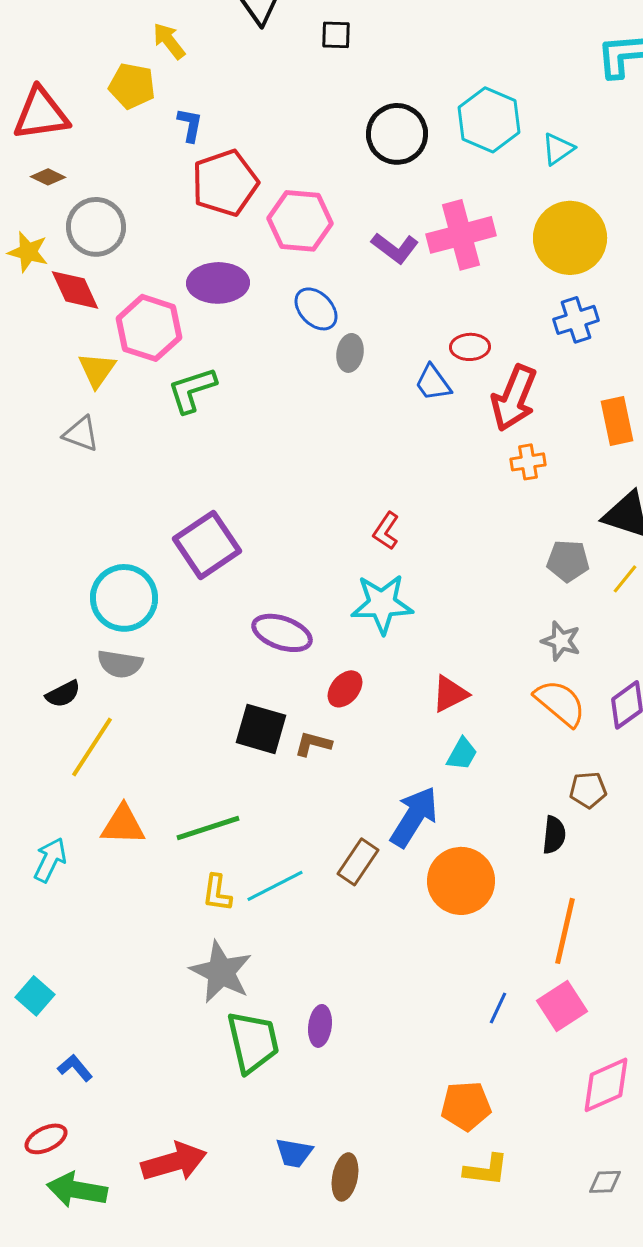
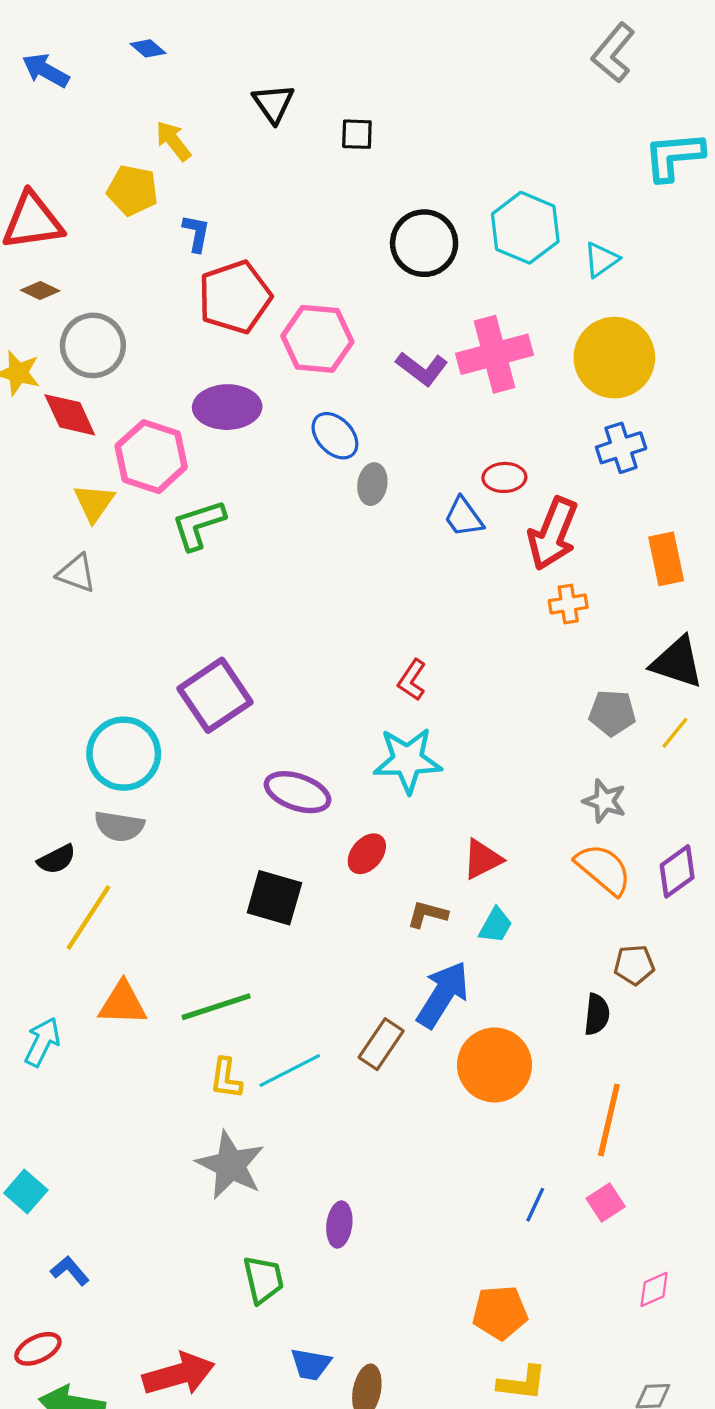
brown L-shape: (313, 744) -> (427, 914), moved
pink square: (562, 1006) -> (606, 1203), size x0.7
green trapezoid: (253, 1042) -> (263, 1280), moved, size x0.7
pink diamond: (606, 1085) -> (654, 1289), size x0.6

